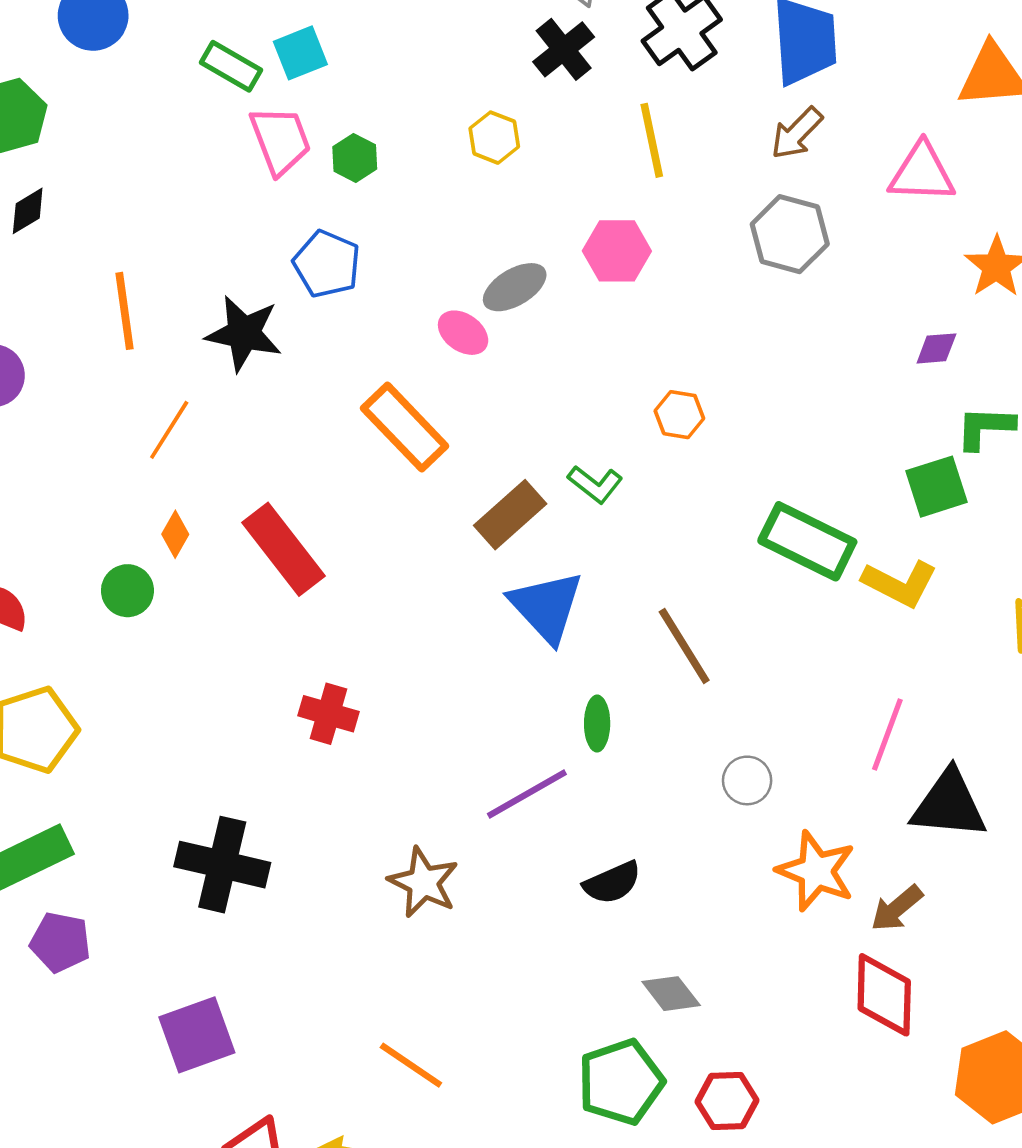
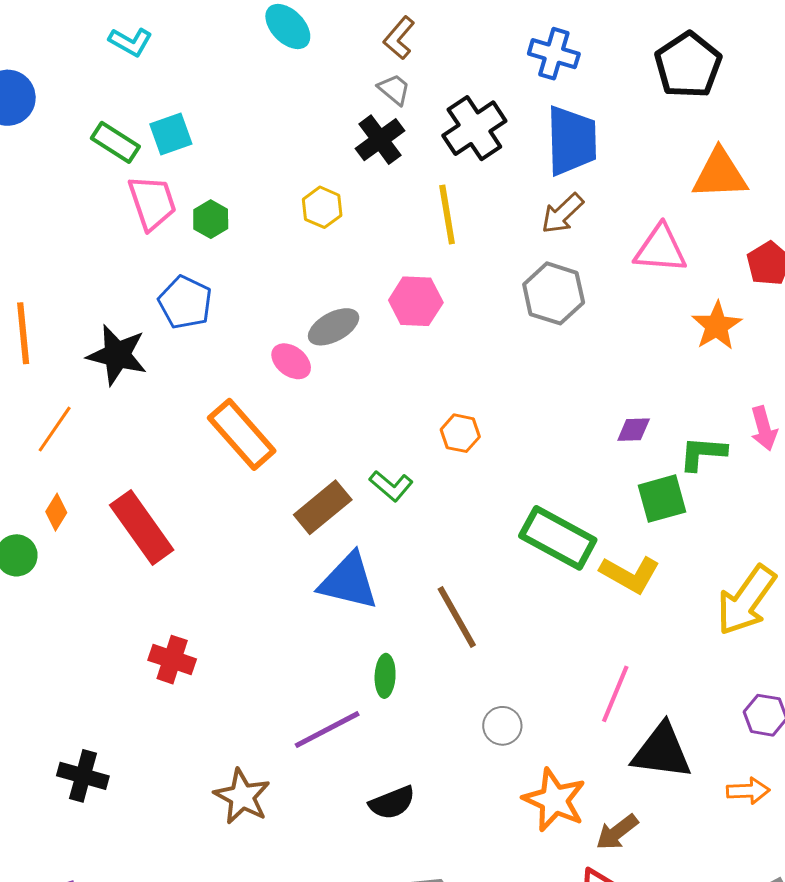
purple diamond: (936, 348) -> (634, 430), moved
blue triangle: (546, 607) -> (349, 581), turned -36
black cross: (222, 865) -> (83, 776), size x0.7

